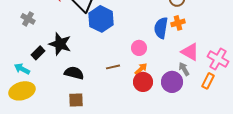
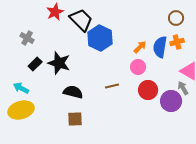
black rectangle: (38, 53) -> (35, 64), moved
orange arrow: (141, 69) -> (140, 47), moved
red circle: (143, 82) -> (148, 90), moved

